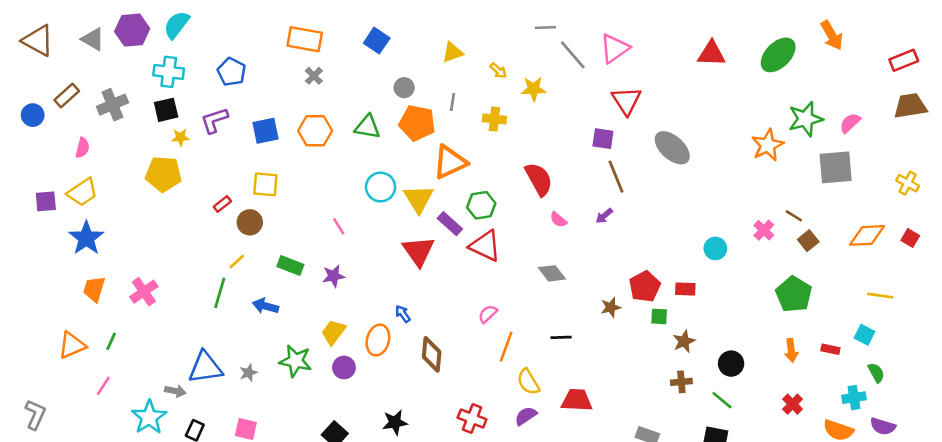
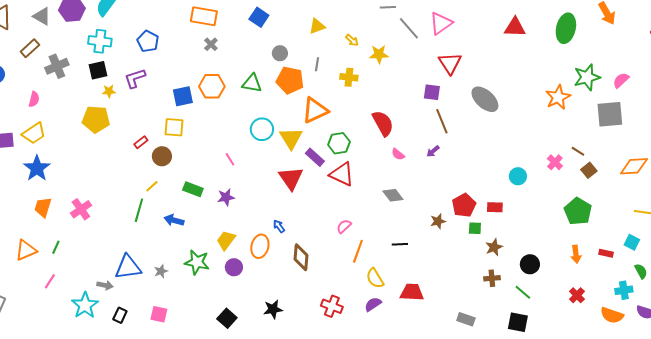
green ellipse: (778, 55) -> (566, 28), turned -32
brown rectangle: (67, 95) -> (30, 48), moved
blue square: (265, 131) -> (183, 96), moved

